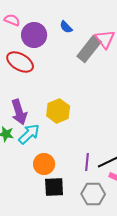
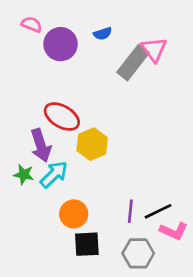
blue semicircle: (66, 27) -> (103, 34), turned -64
red ellipse: (20, 62) -> (62, 117), moved

